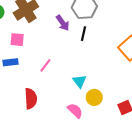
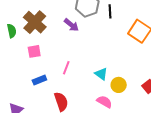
black line: (84, 34) -> (110, 11), moved
blue rectangle: (10, 62) -> (39, 80), moved

